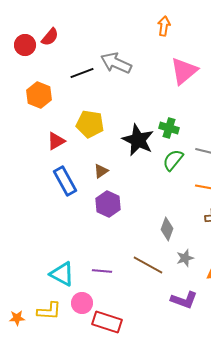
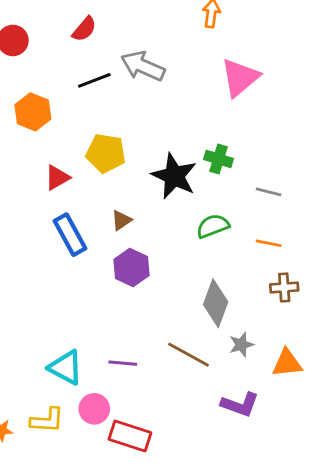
red semicircle: (50, 37) -> (84, 29), moved
green semicircle: (173, 160) -> (213, 226), moved, turned 30
gray diamond: (167, 229) -> (216, 303), size x1.4

